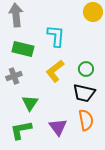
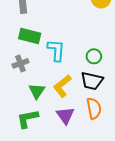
cyan L-shape: (56, 36) -> (56, 50), moved
yellow L-shape: (55, 71) -> (62, 86), moved

